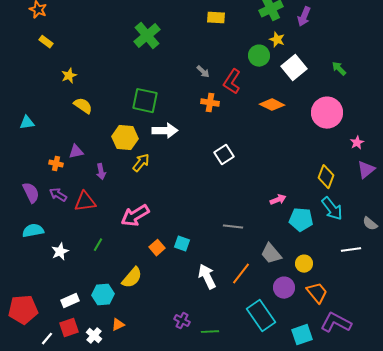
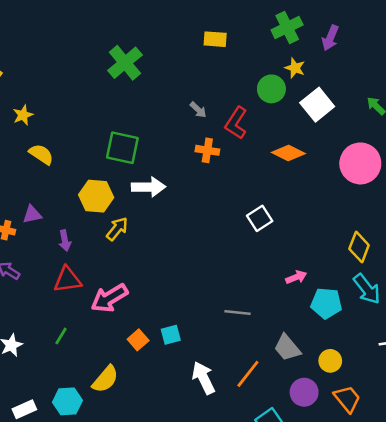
white square: (224, 155) -> (260, 218), moved
red triangle: (85, 202) -> (67, 280), moved
cyan square: (182, 244) -> (171, 335), turned -35

